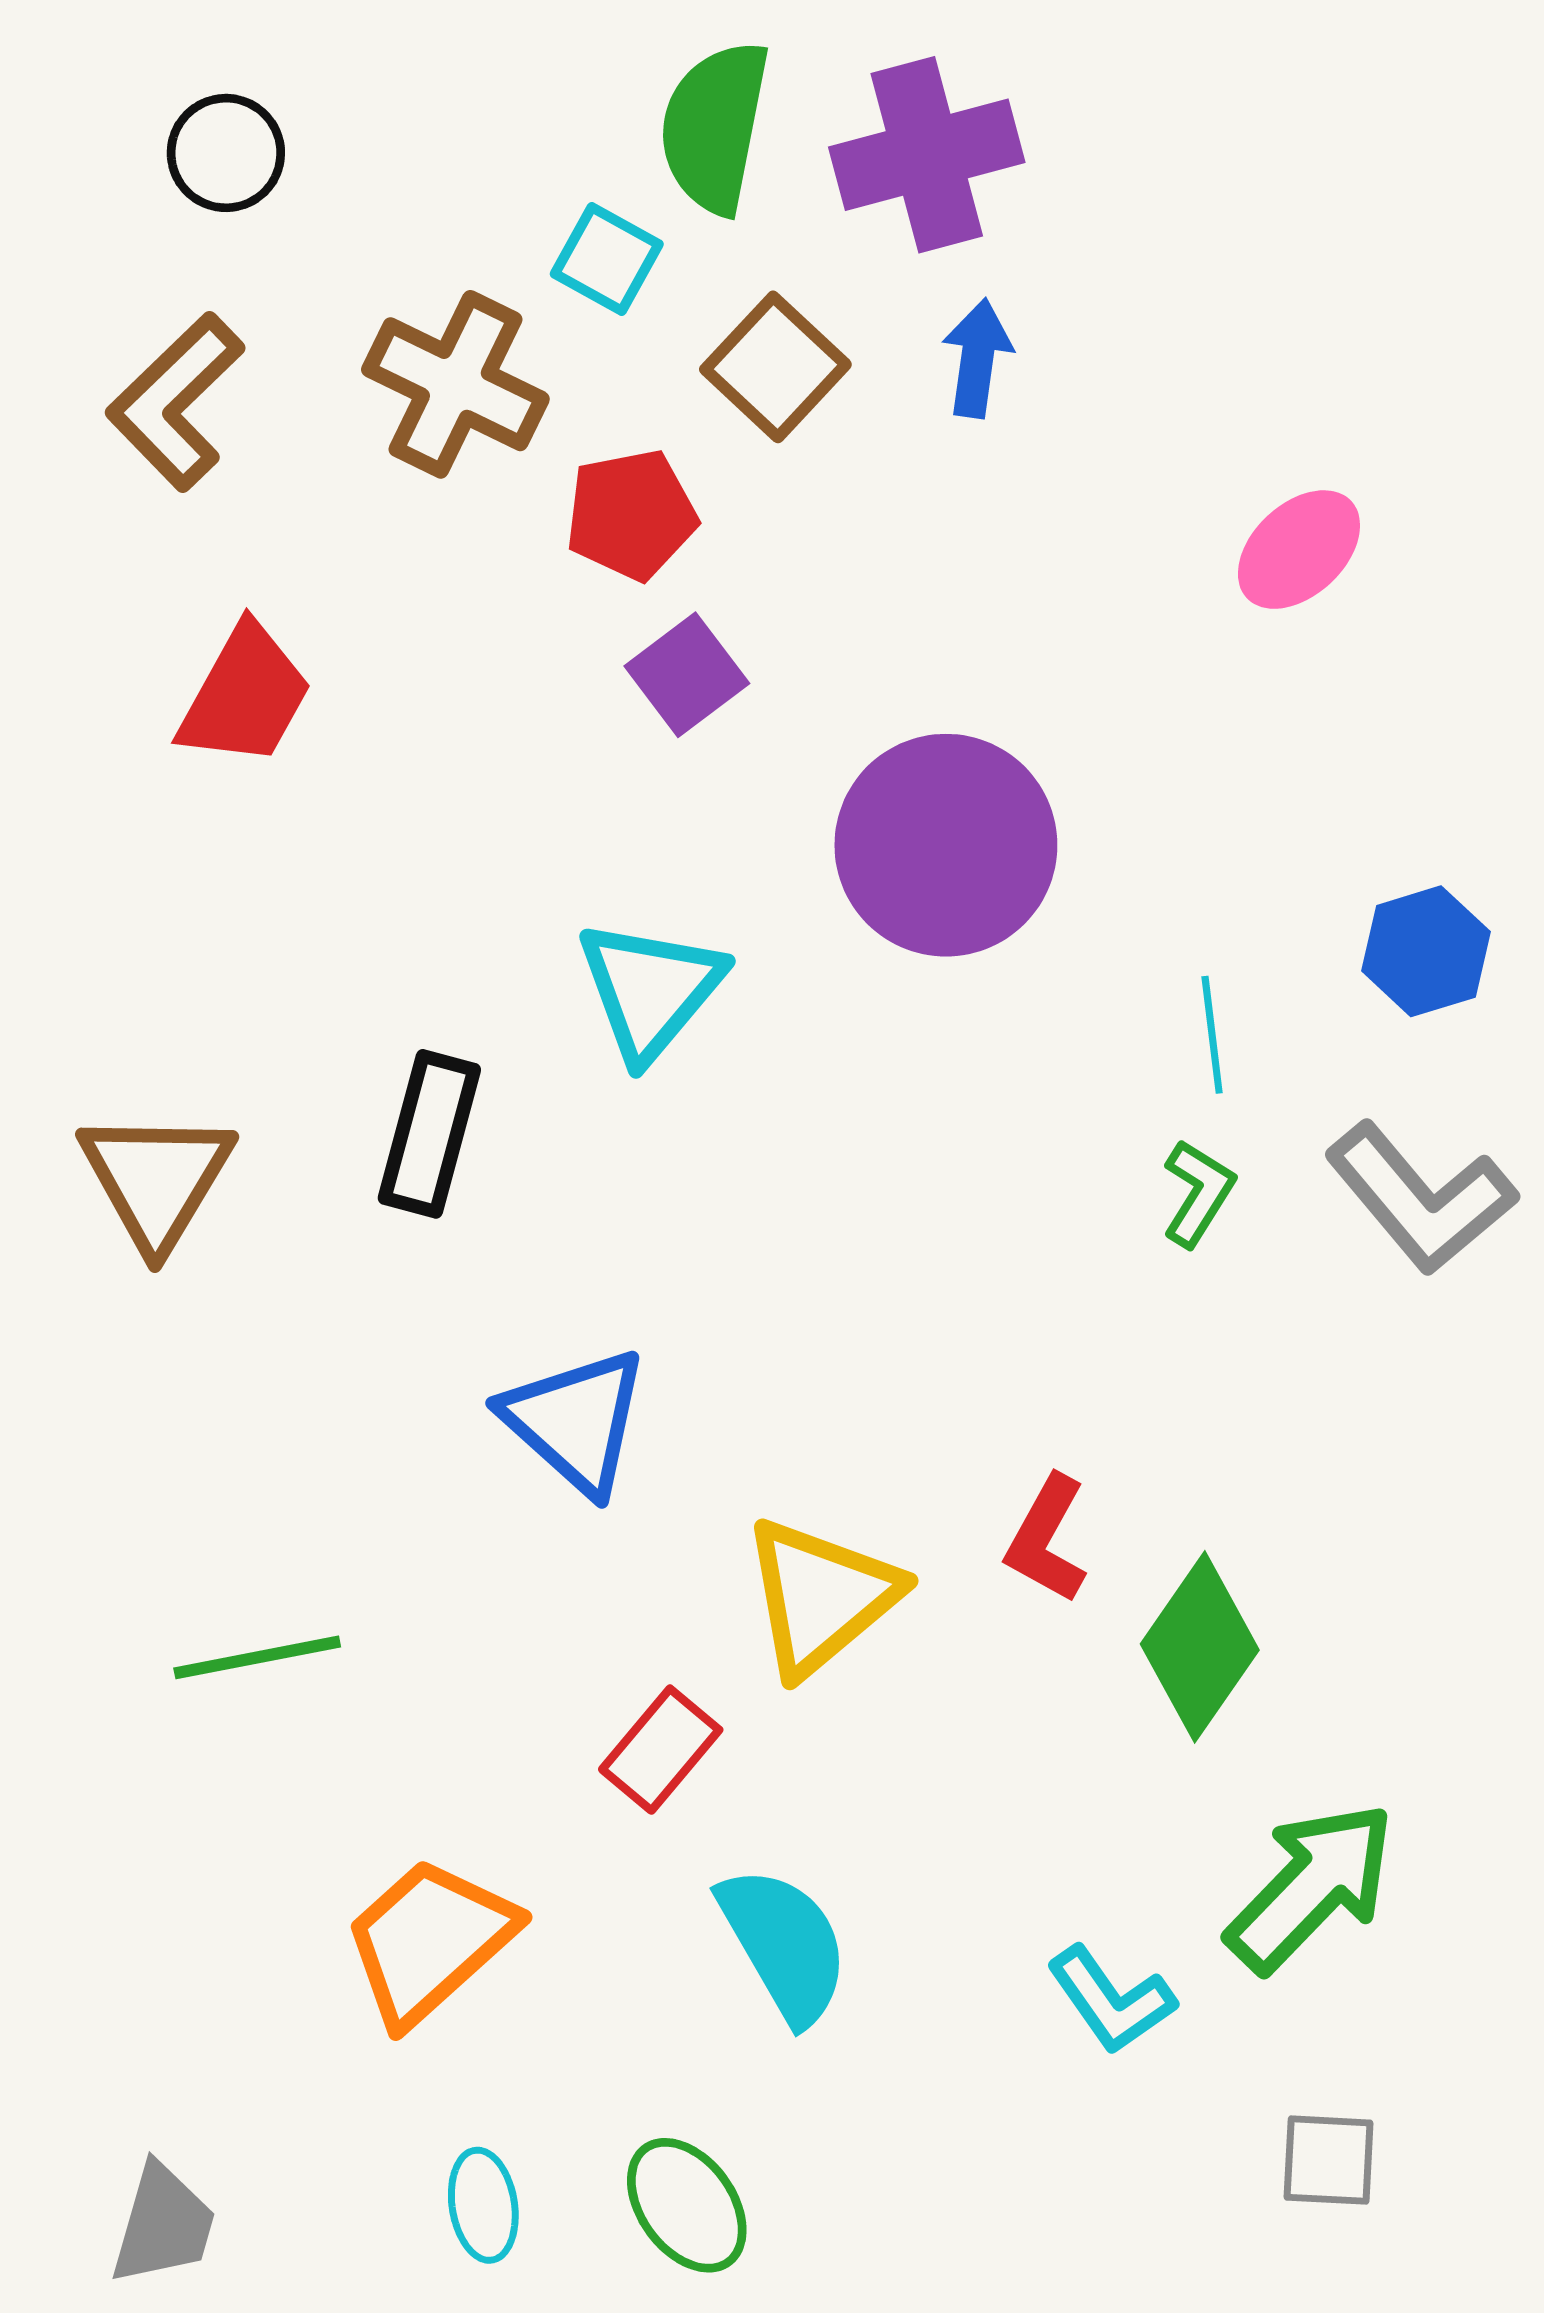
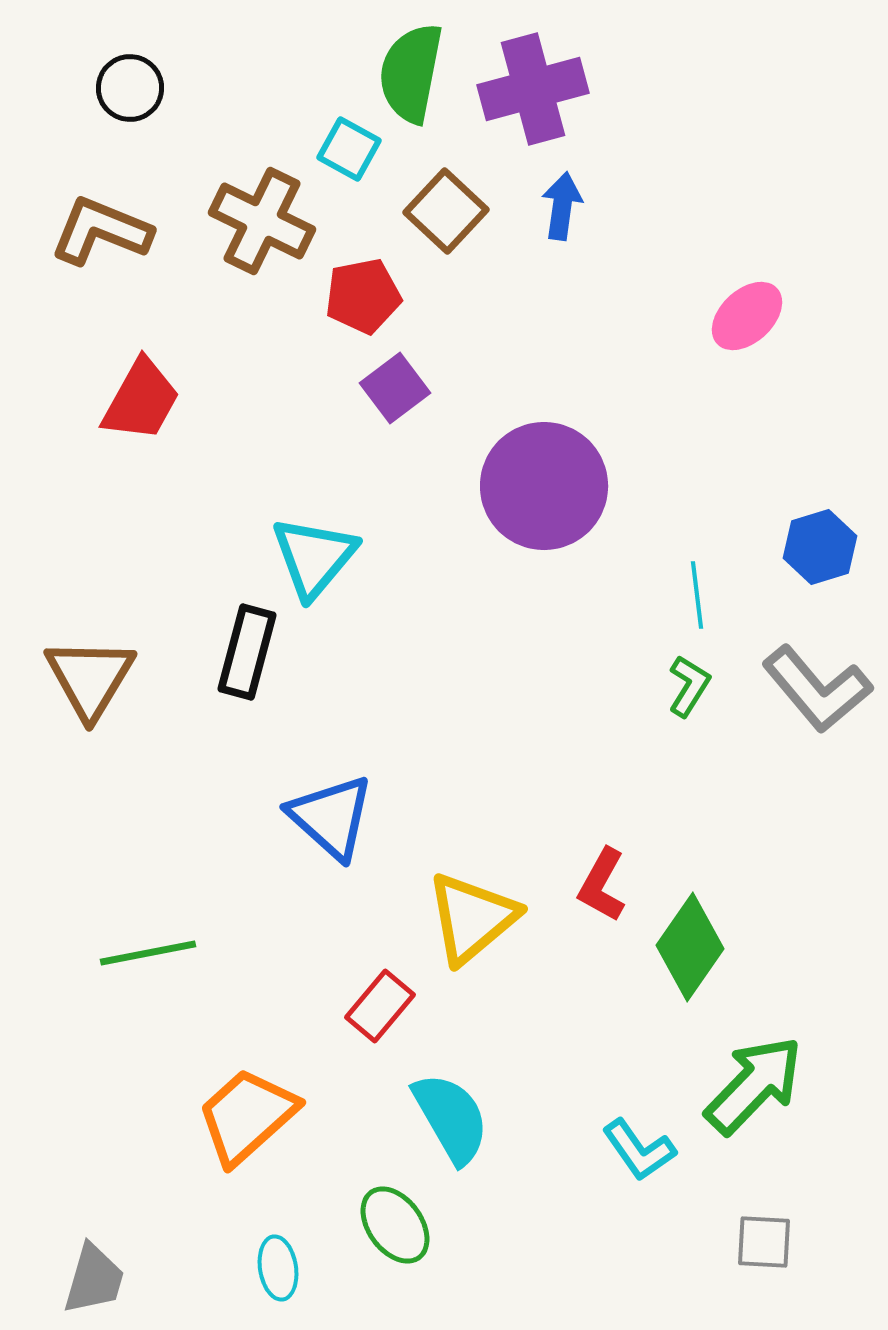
brown L-shape: (175, 402) -> (101, 231), turned 66
cyan triangle: (650, 990) -> (314, 557), moved
green ellipse: (687, 2205) -> (395, 1225), moved

